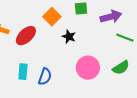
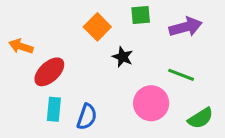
red ellipse: (26, 36) -> (49, 72), moved
green line: (125, 38) -> (181, 75), moved
green semicircle: (121, 68) -> (200, 118), moved

